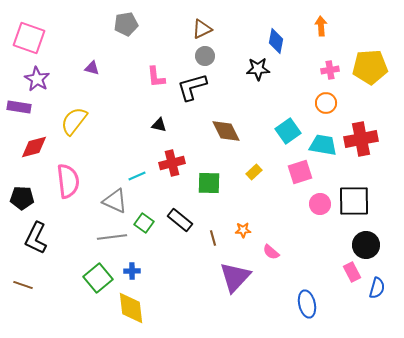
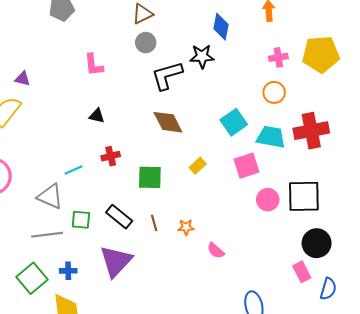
purple triangle: (92, 68) -> (23, 79), moved
black L-shape: (192, 87) -> (167, 75), moved
red cross: (172, 163) -> (111, 156), size x0.7
green square: (144, 223) -> (81, 220), turned -30
brown line: (213, 238) -> (154, 223), moved
purple triangle: (235, 277) -> (116, 261), moved

